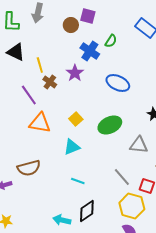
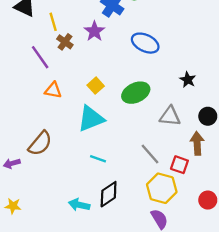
orange triangle: (40, 123) -> (53, 90), size x0.7
cyan triangle: (72, 147) -> (91, 119), size x1.4
brown semicircle: (29, 168) -> (40, 143), turned -35

